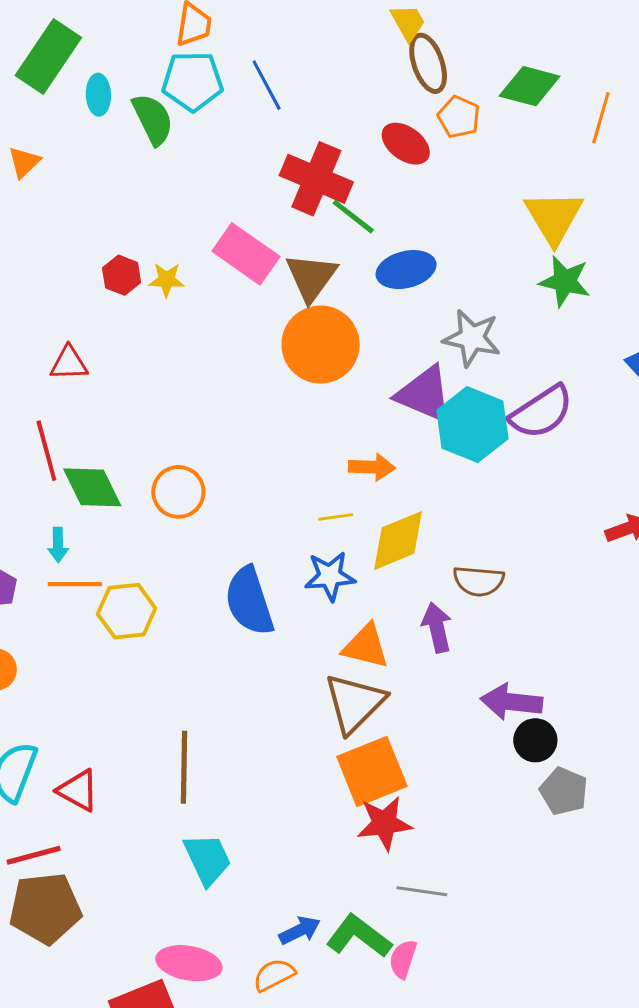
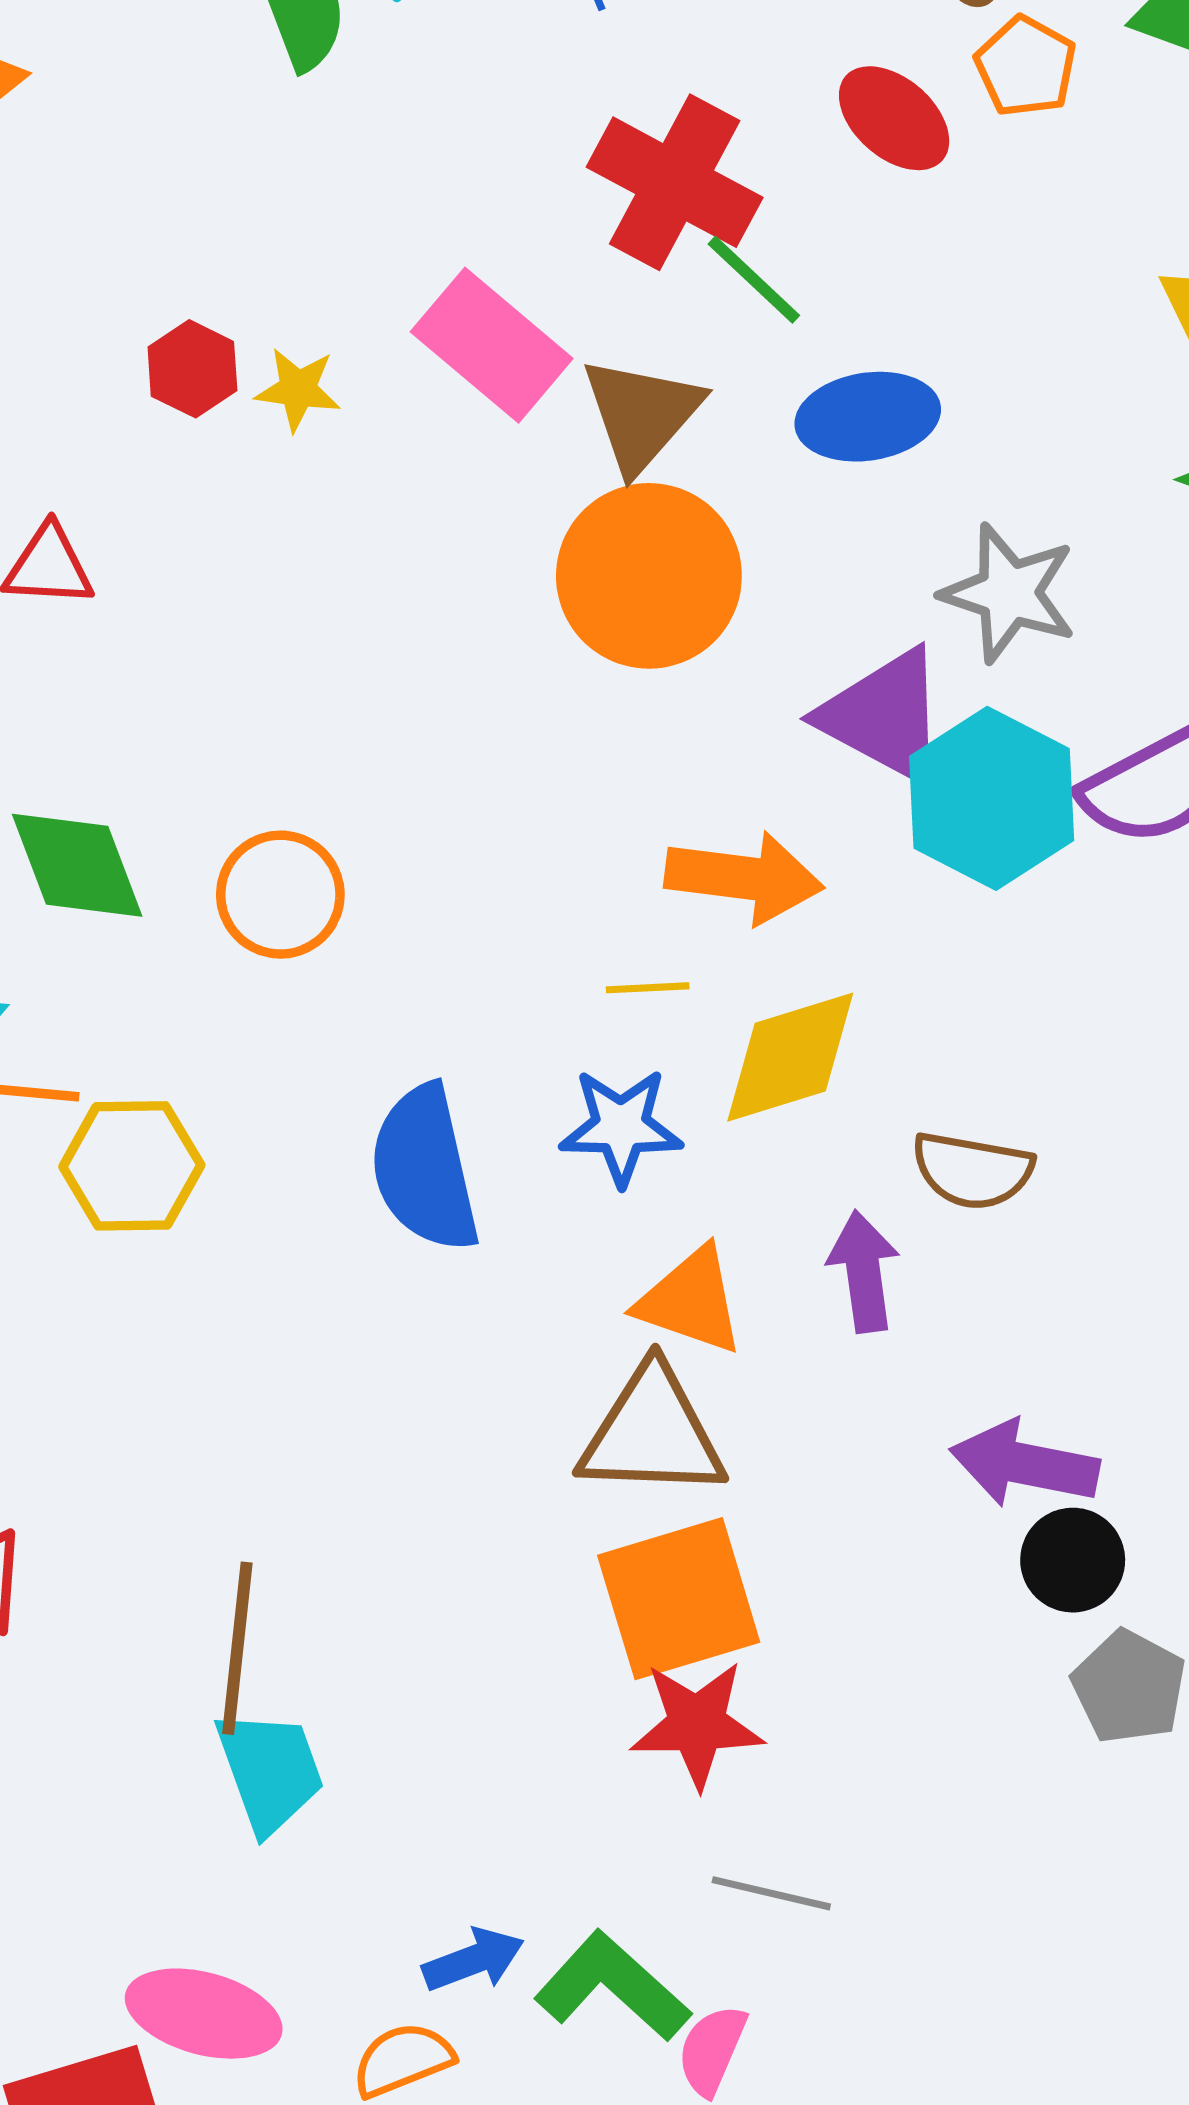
orange arrow: (372, 467) -> (744, 878), size x1.4
brown triangle: (354, 703) -> (652, 1433), turned 42
brown line: (184, 767) -> (237, 1648), moved

